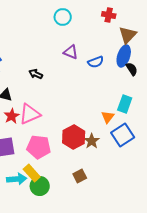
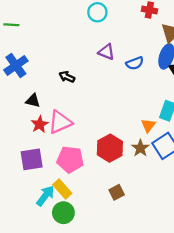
brown star: (92, 141) -> (140, 148), moved
cyan arrow: (17, 179) -> (45, 196), turned -48
green circle: (40, 186) -> (63, 213), moved

